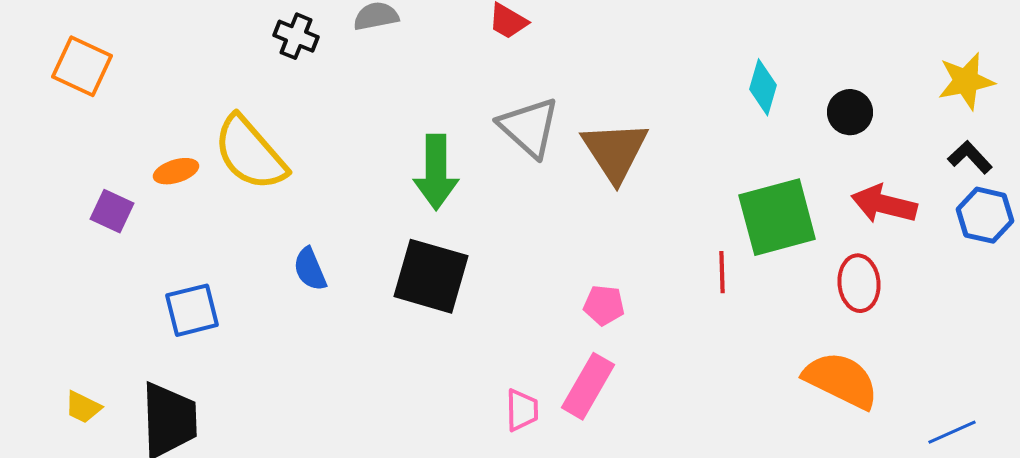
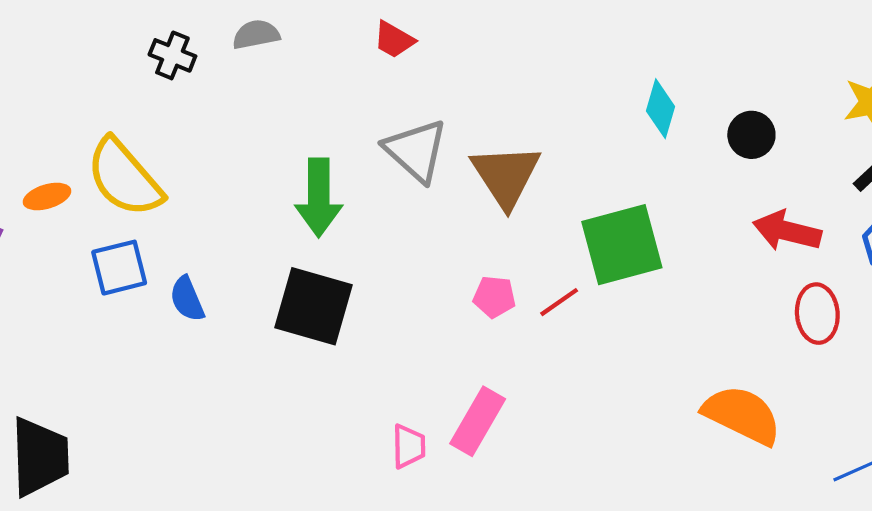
green square: (777, 217) -> (622, 245), moved
red line: (722, 272) -> (559, 302), moved, turned 57
red ellipse: (859, 283) -> (817, 314), moved
pink pentagon: (604, 305) -> (494, 297), moved
blue square: (192, 310) -> (119, 268), moved

